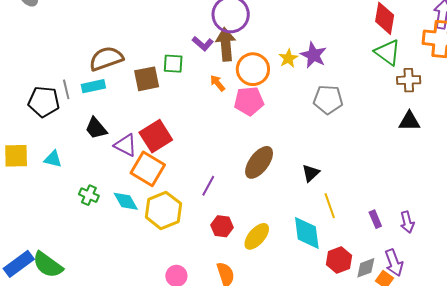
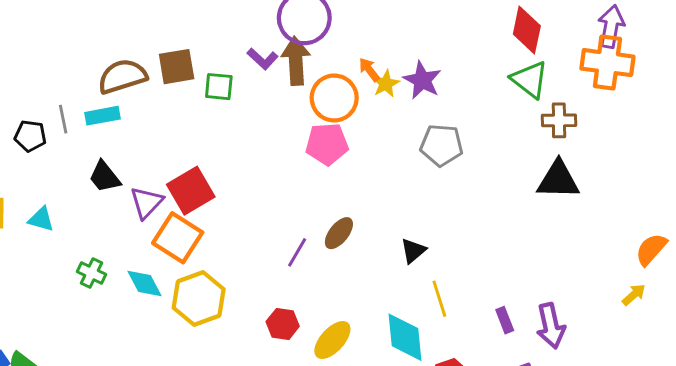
brown square: (147, 79) -> (177, 67), moved
orange arrow: (217, 83) -> (369, 70), moved
black pentagon: (44, 102) -> (30, 136), size x0.7
black triangle: (409, 121) -> (558, 180), size x1.4
purple triangle: (126, 145) -> (147, 203), turned 45
brown ellipse: (259, 162) -> (339, 233), size x0.7
purple line: (208, 186) -> (297, 252), moved
purple arrow: (407, 222) -> (551, 326), size x1.4

